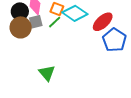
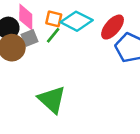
green triangle: (47, 73) -> (52, 100), size x1.4

